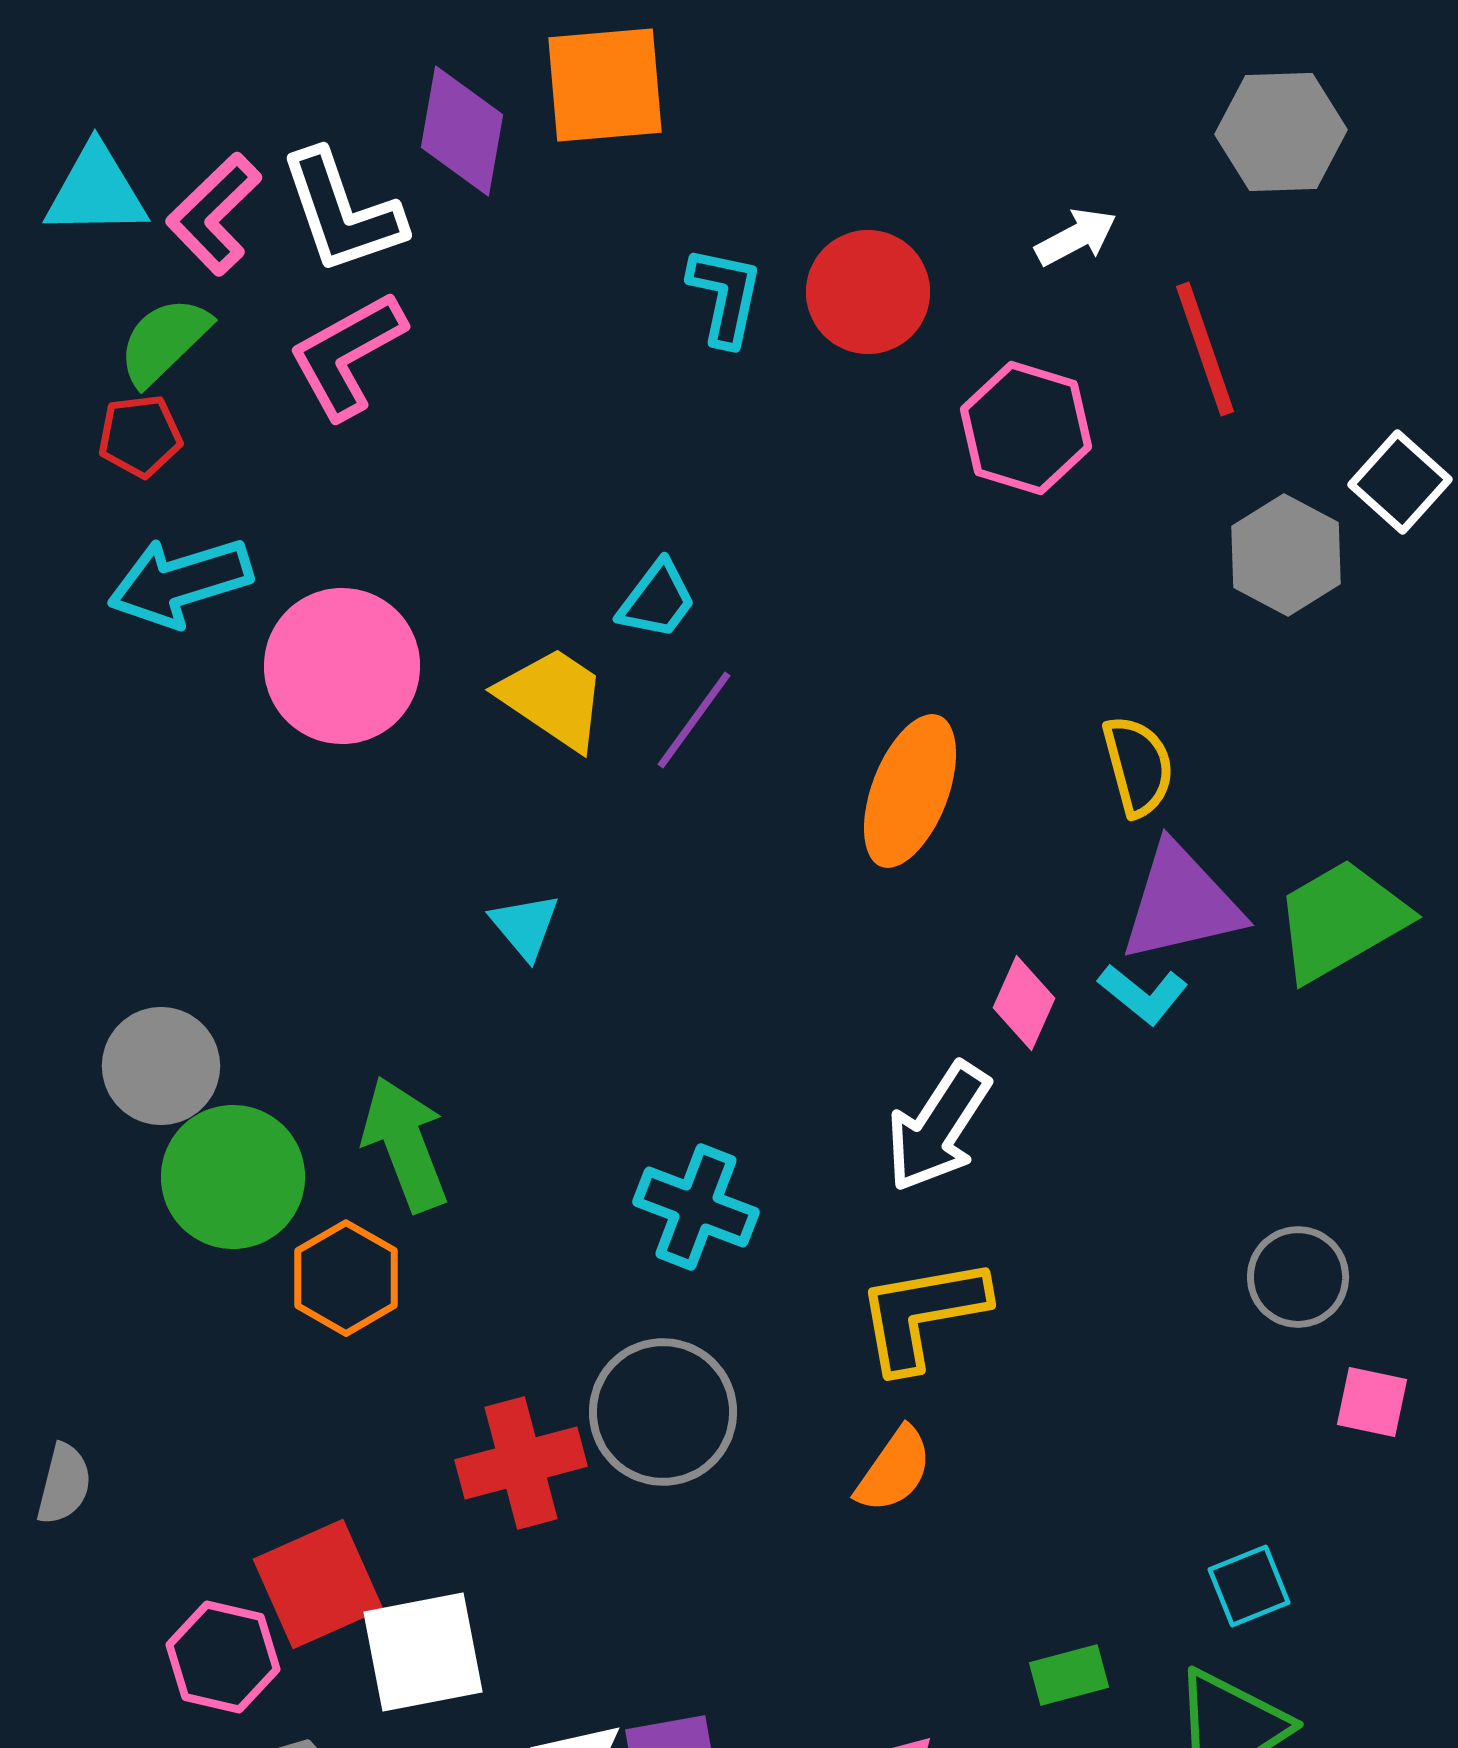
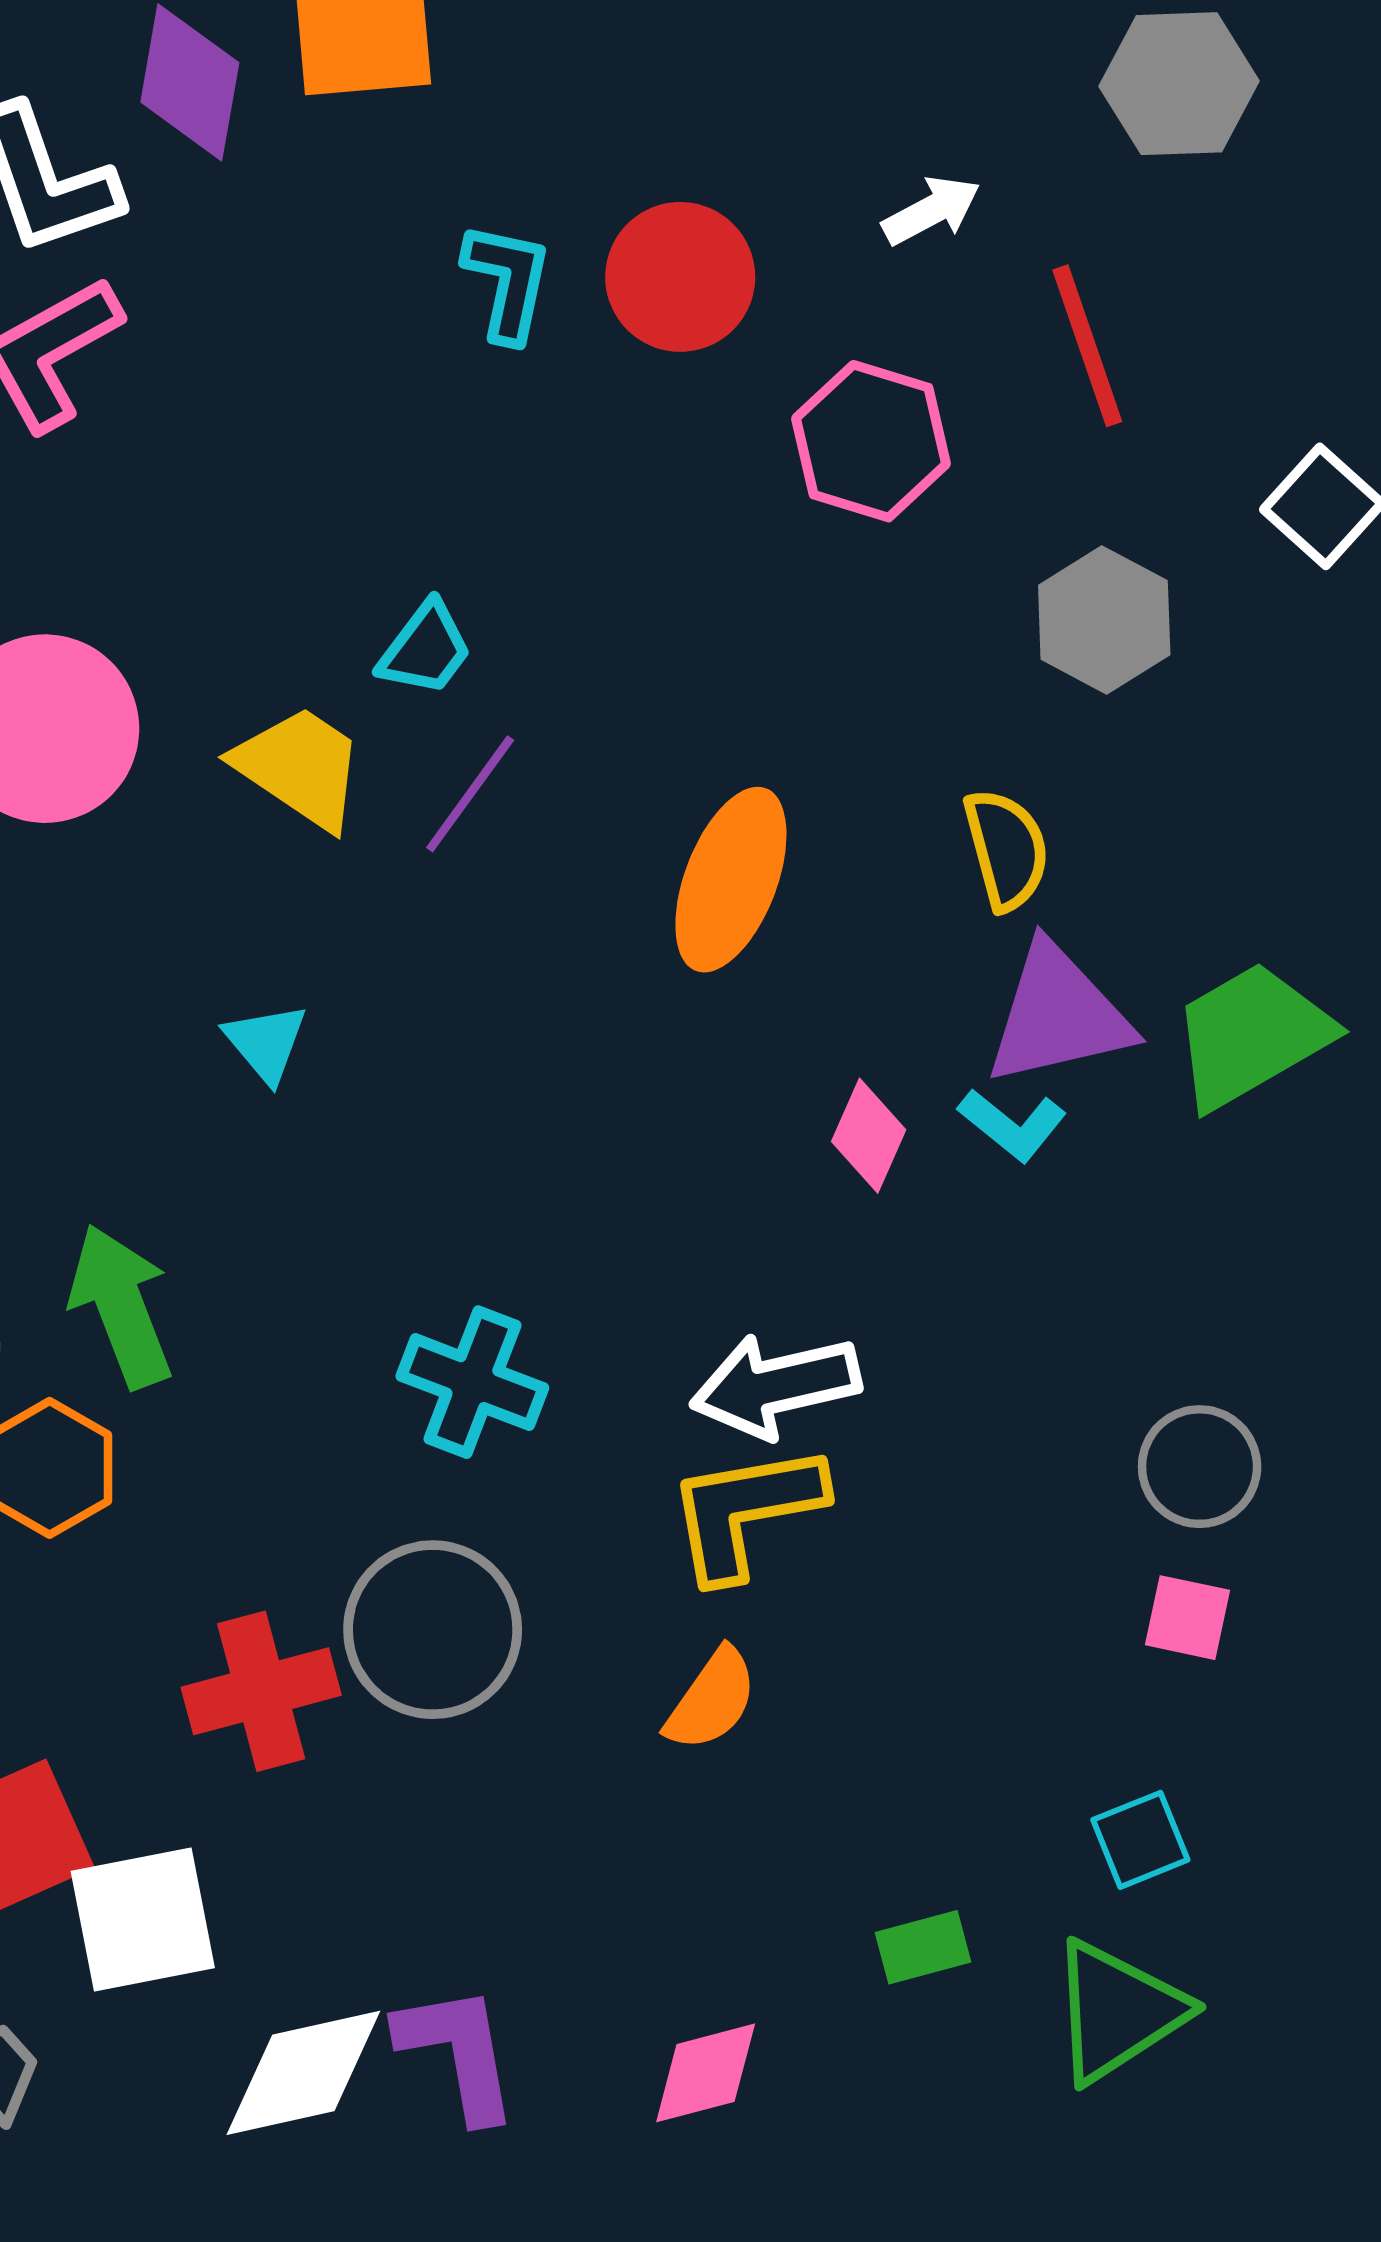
gray hexagon: (1286, 555) -> (1104, 620), moved
white arrow: (938, 1127) -> (776, 1386), moved, turned 44
pink square: (1372, 1402) -> (1187, 1618), moved

